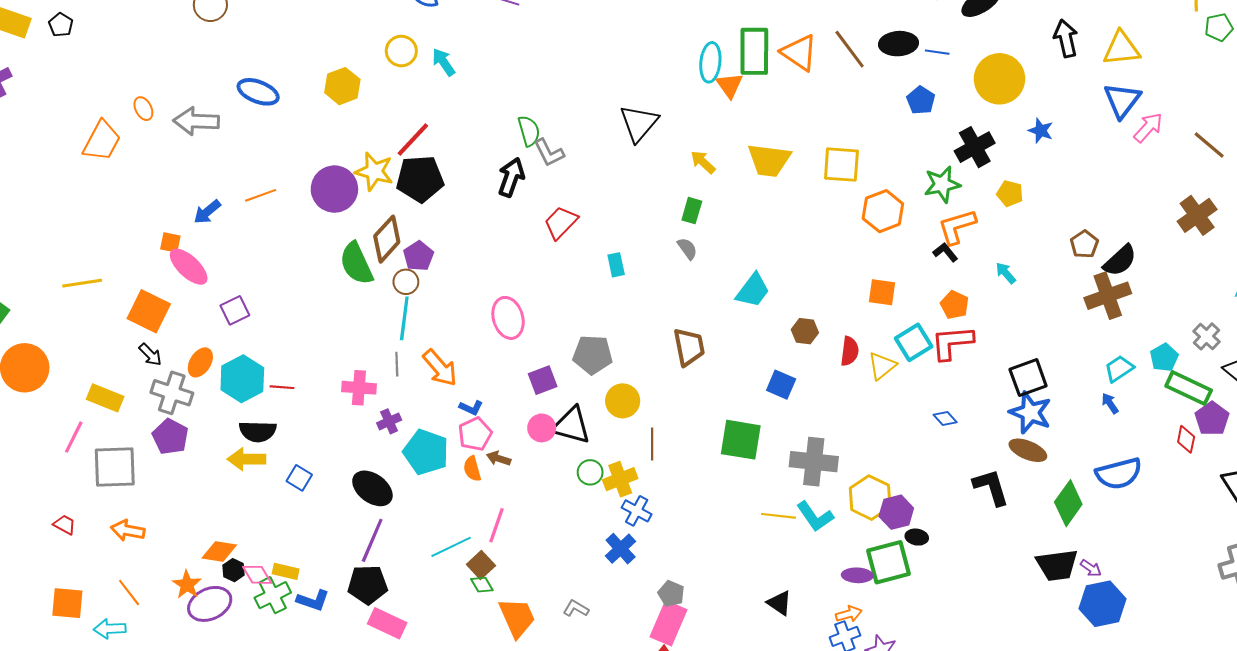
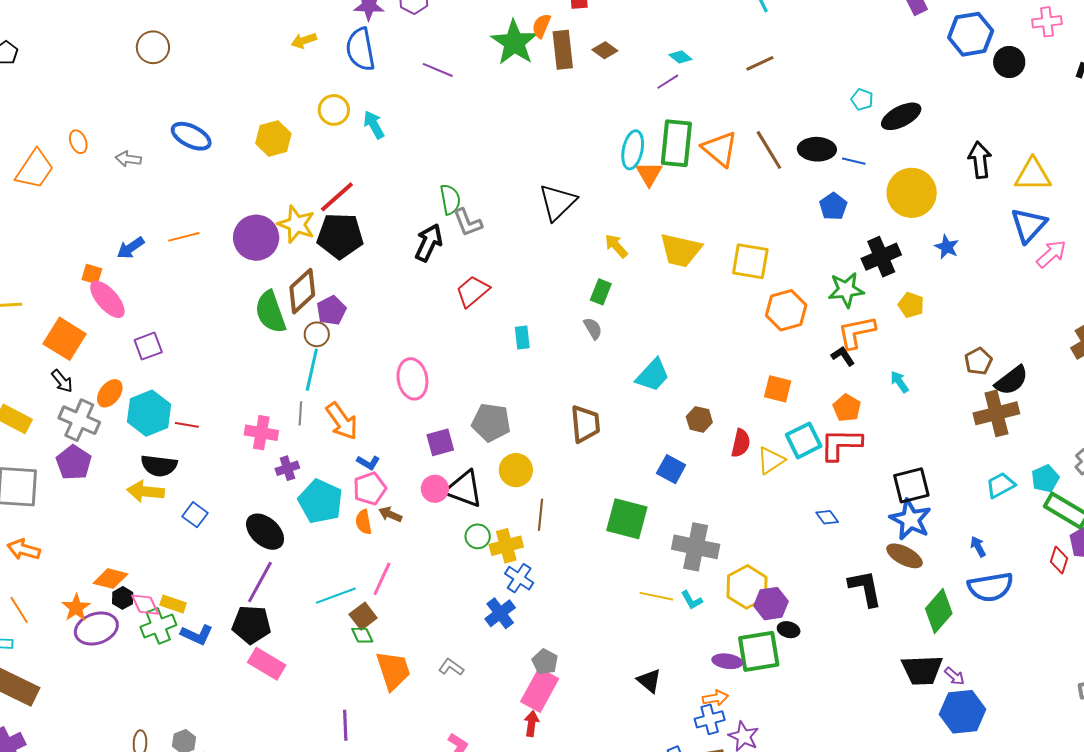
gray arrow: (196, 121) -> (128, 159), size x0.6
blue arrow: (1110, 403) -> (978, 547), moved
cyan L-shape: (815, 516) -> (692, 600), size x0.6

